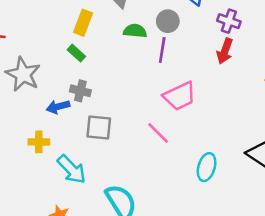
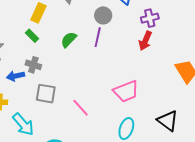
purple cross: (229, 21) -> (150, 18), turned -36
green semicircle: (135, 31) -> (69, 40), moved, turned -54
pink trapezoid: (180, 96) -> (126, 91), moved
pink line: (158, 133) -> (81, 108), moved

